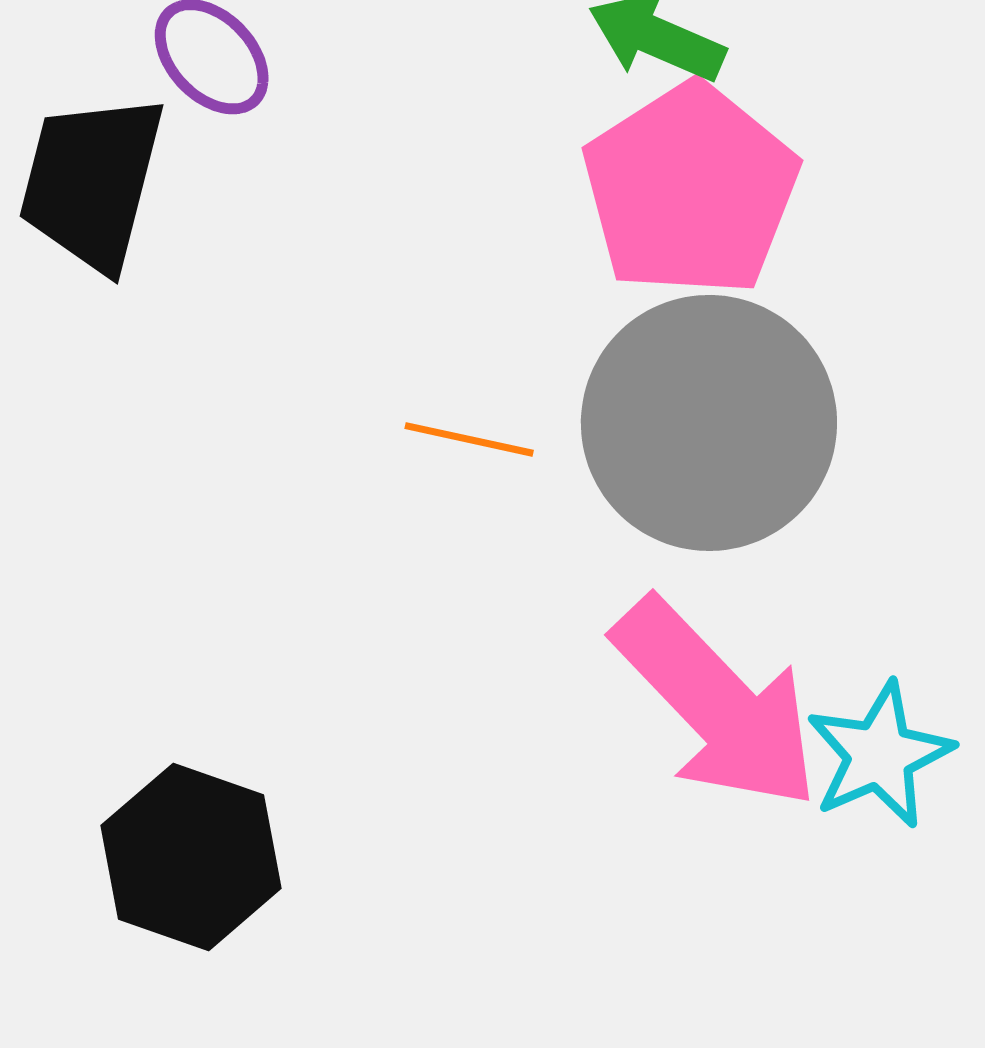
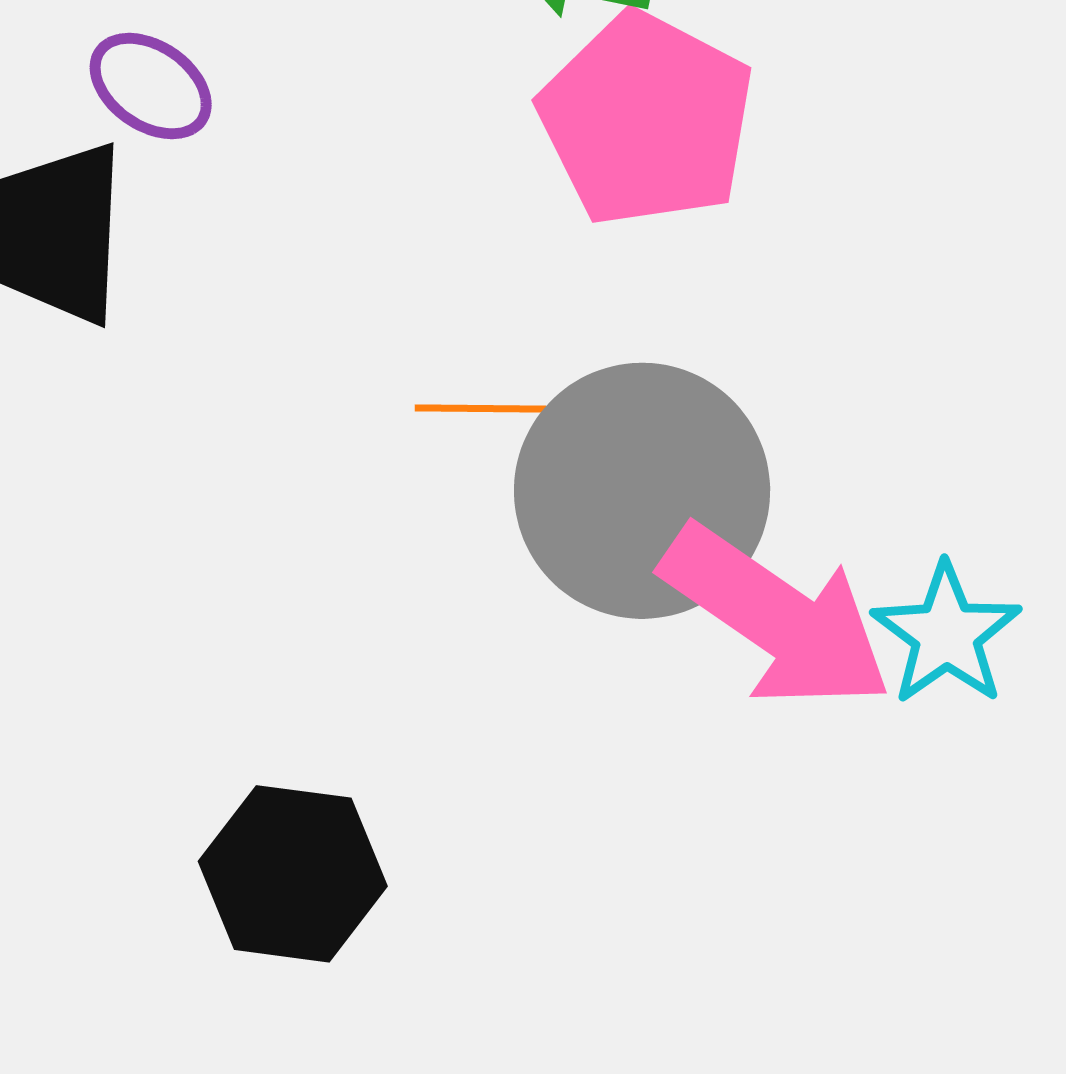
gray circle: (709, 423) -> (642, 491), moved

